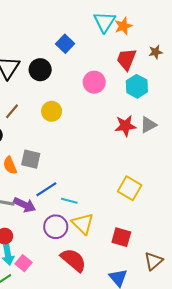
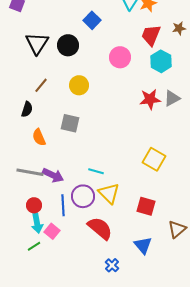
gray square: (31, 159) -> (70, 123), moved
blue line: (46, 189) -> (63, 205), moved, turned -60

